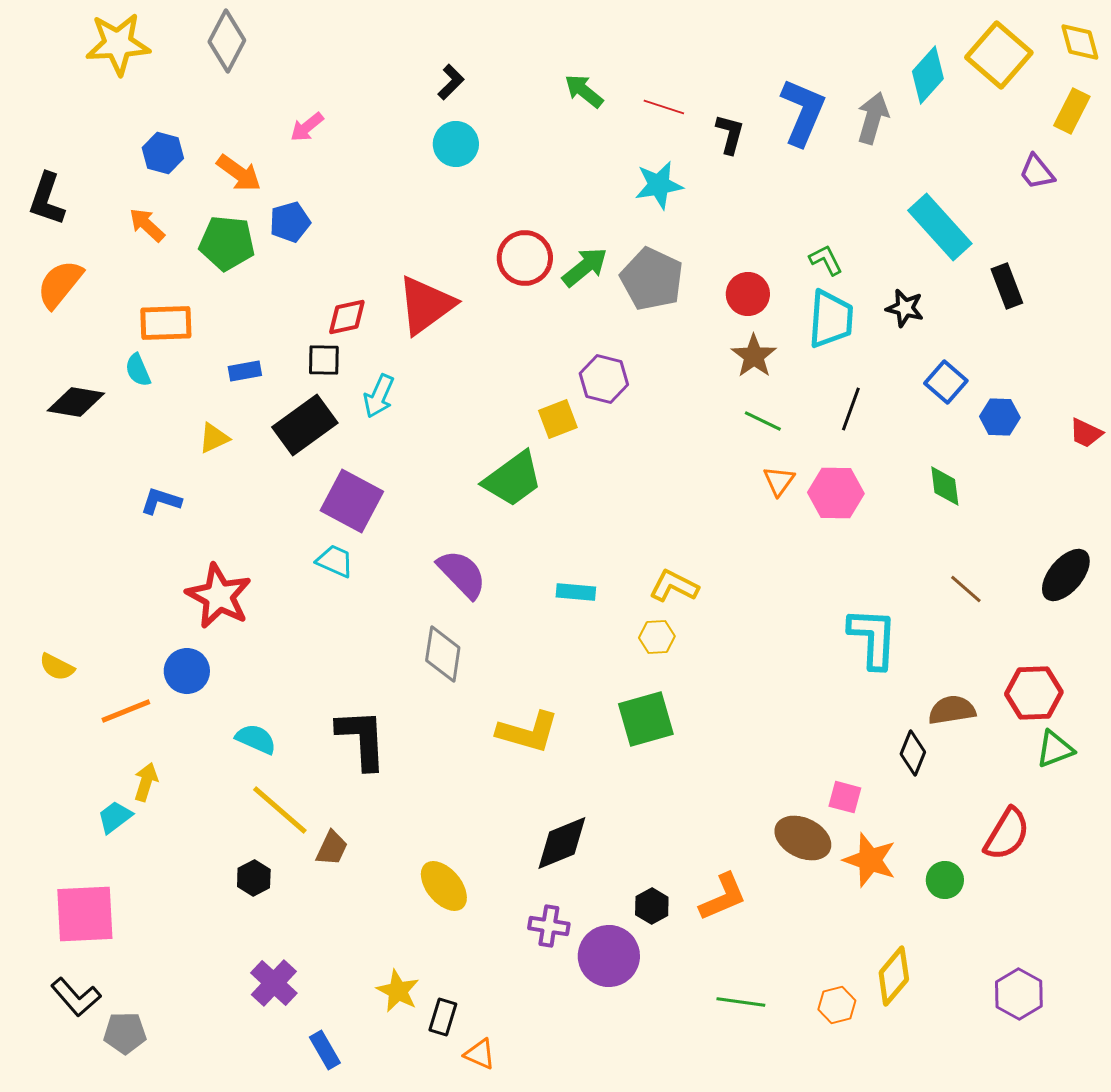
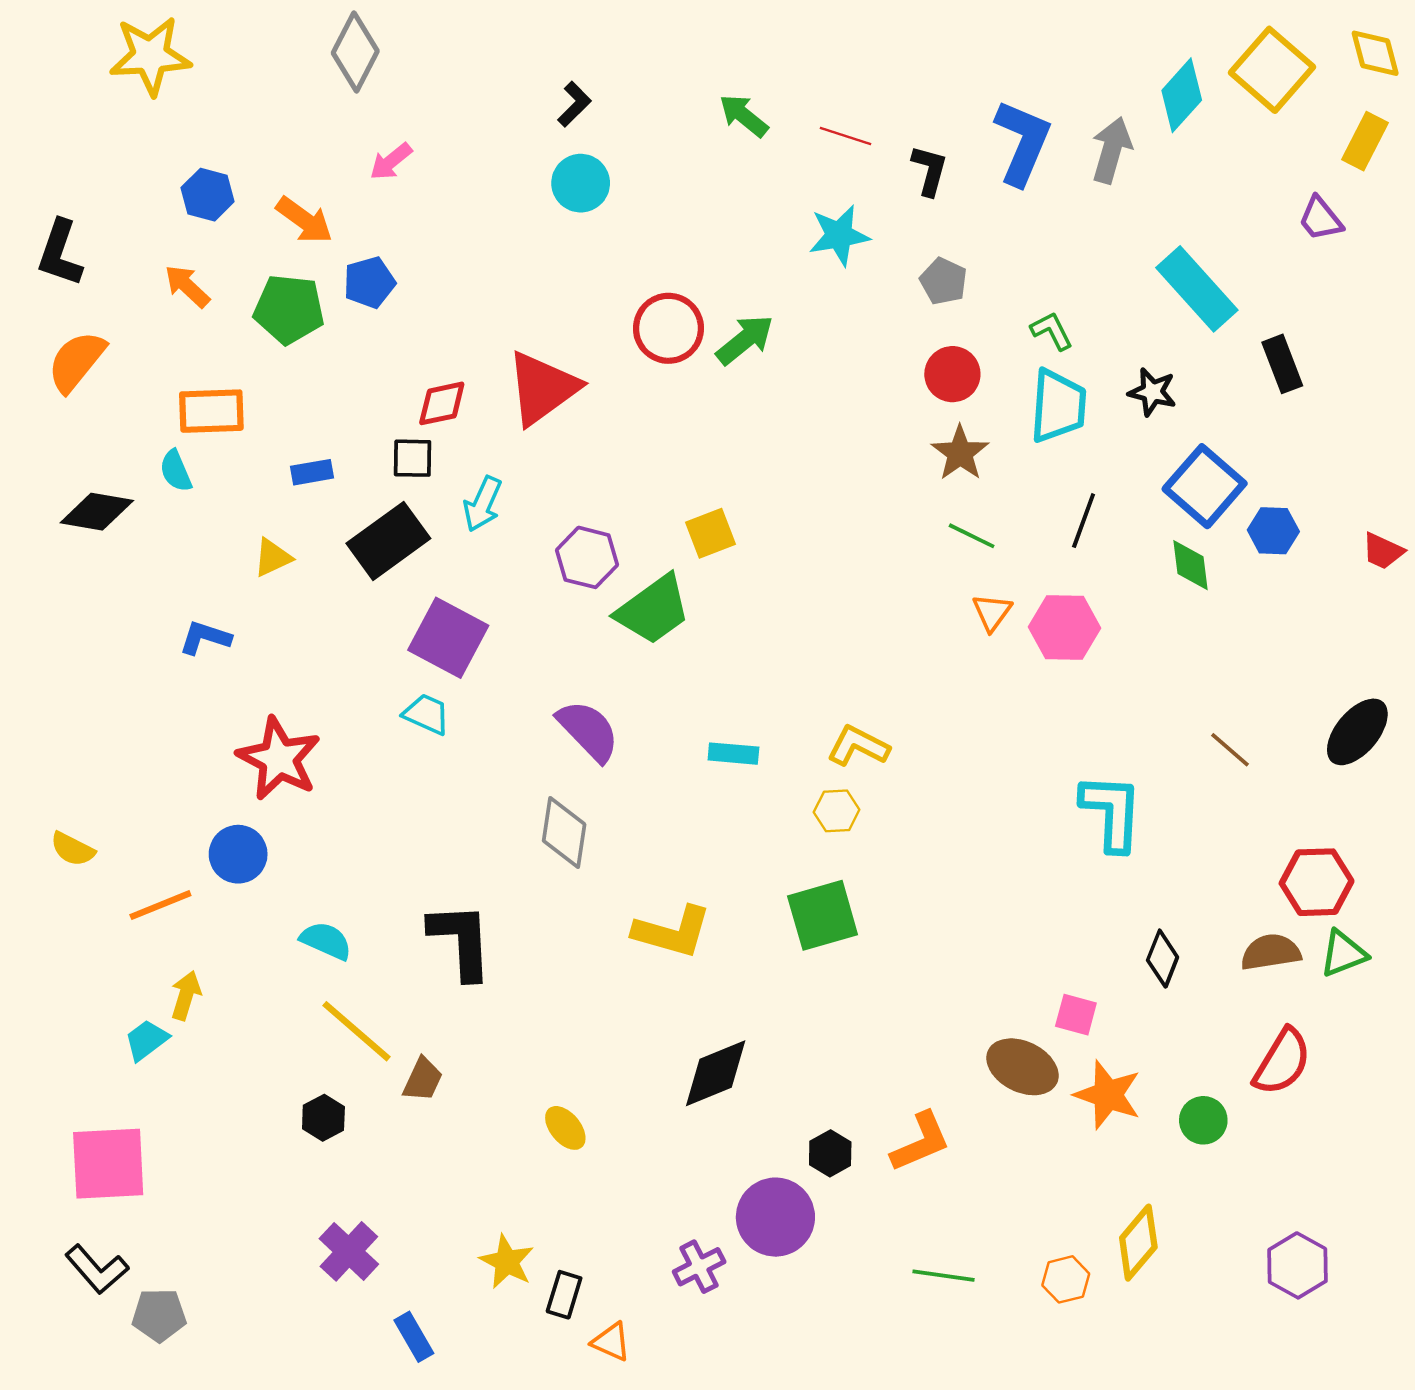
gray diamond: (227, 41) -> (355, 52), moved
gray pentagon: (652, 279) -> (944, 281), moved, size x0.6
purple hexagon: (604, 379) -> (587, 557), moved
blue square: (946, 382) -> (1205, 486), size x1.5
green diamond: (945, 486) -> (1191, 565), moved
brown semicircle: (952, 710) -> (1271, 952), moved
yellow ellipse: (444, 886) -> (565, 1128), size x0.7
purple cross: (549, 926) -> (699, 1267), moved, turned -36

